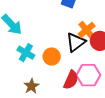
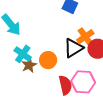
red semicircle: (71, 80) -> (65, 85), turned -42
brown star: (31, 86) -> (29, 65), moved

